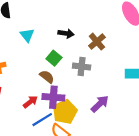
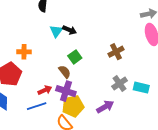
black arrow: (66, 33) -> (70, 30), moved
gray cross: (82, 67) -> (120, 83), moved, turned 35
blue line: (42, 120) -> (37, 106), moved

